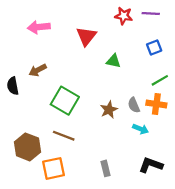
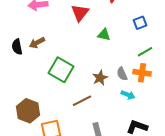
black semicircle: (13, 86) -> (17, 47), moved
brown line: (64, 136) -> (82, 101), moved, turned -48

